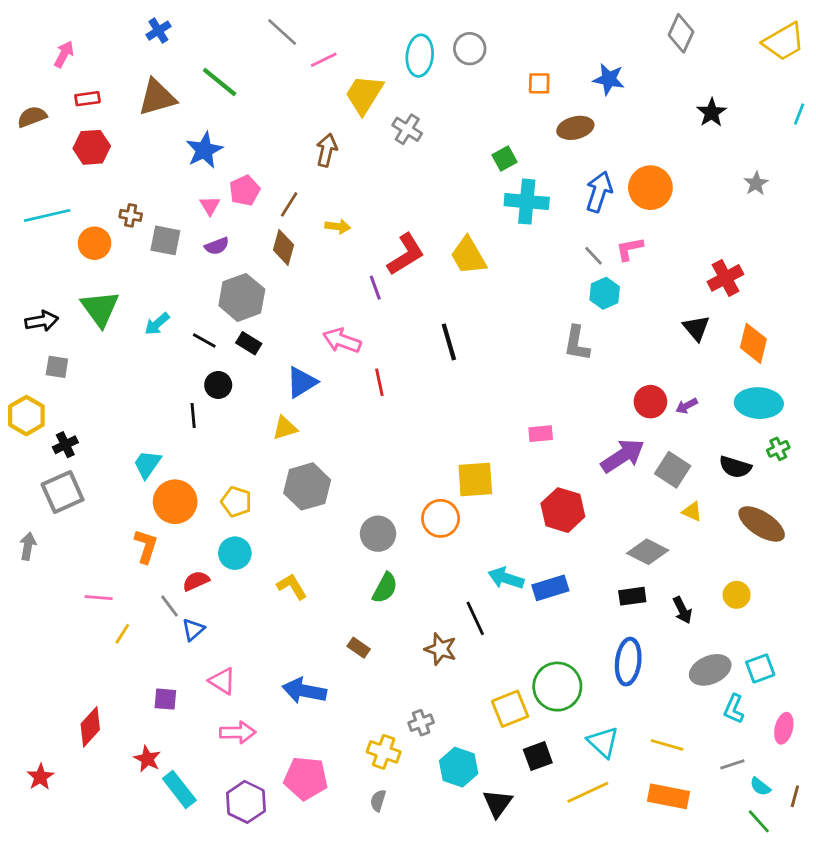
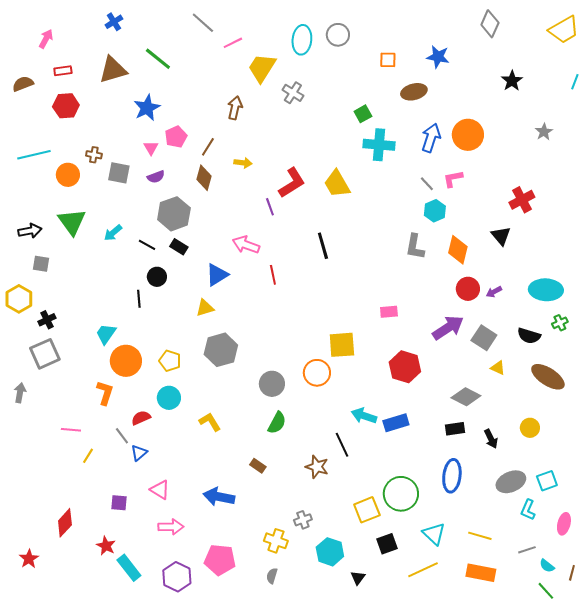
orange diamond: (753, 343) -> (458, 250), moved
black triangle: (498, 803) -> (358, 578), size x0.7

